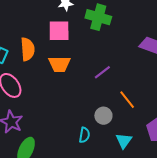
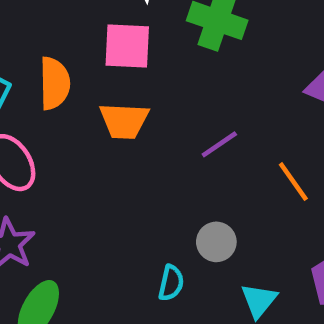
orange line: (127, 100) -> (293, 182), moved

